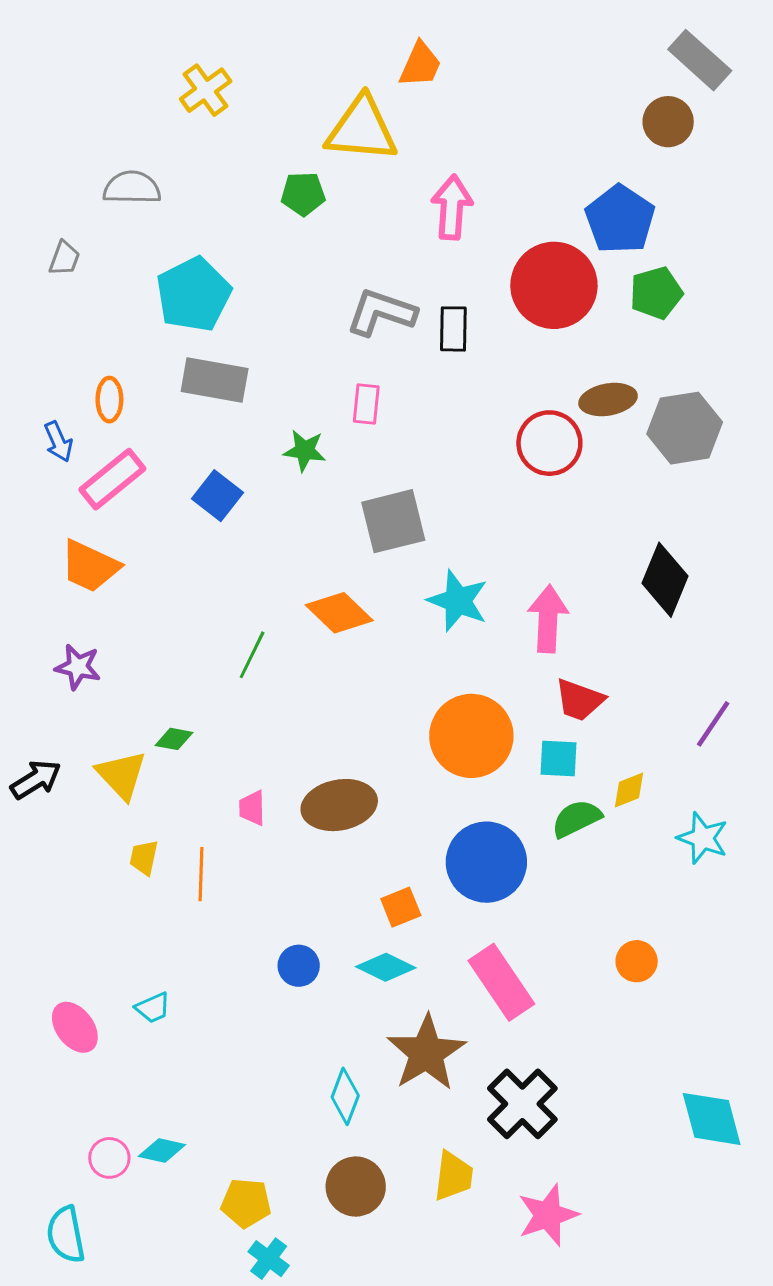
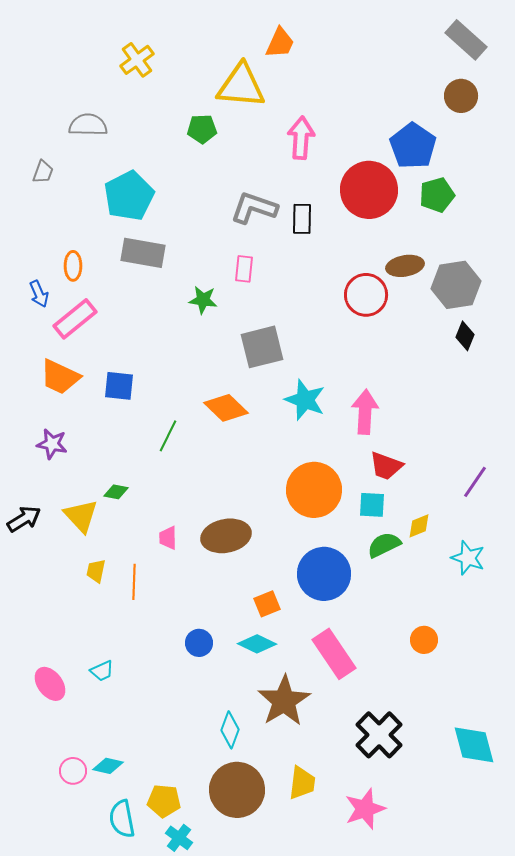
brown circle: (668, 122) -> (461, 96), moved
blue square: (218, 496) -> (119, 386), moved, turned -32
black diamond: (665, 580) -> (465, 336), moved, size x0.6
black cross: (522, 1104) -> (379, 735), moved
brown circle: (356, 1187) -> (237, 790), size x1.4
cyan semicircle: (66, 1235) -> (122, 819), moved

